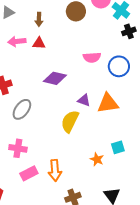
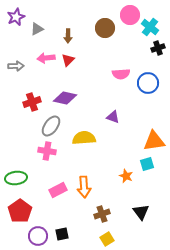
red triangle: (39, 43) -> (68, 60), turned -48
purple diamond: (55, 78) -> (65, 98), moved
orange triangle: (108, 103) -> (154, 141), moved
yellow semicircle: (70, 121) -> (84, 138), moved, turned 60
pink cross: (18, 148) -> (47, 151), moved

